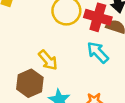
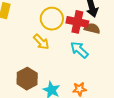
yellow arrow: (48, 60) -> (41, 42), moved

